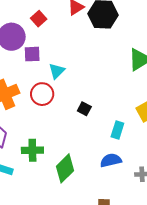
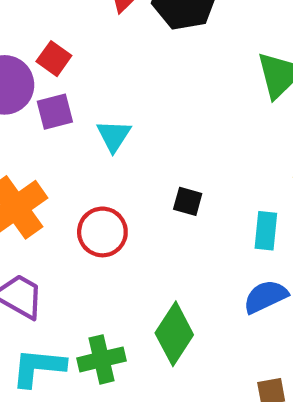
red square: (39, 19) -> (54, 59), moved
red circle: (42, 94) -> (102, 232), moved
green cross: (32, 150) -> (102, 359), moved

